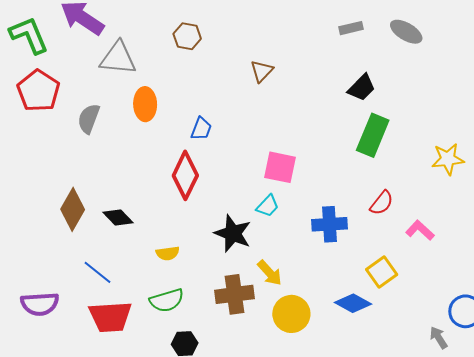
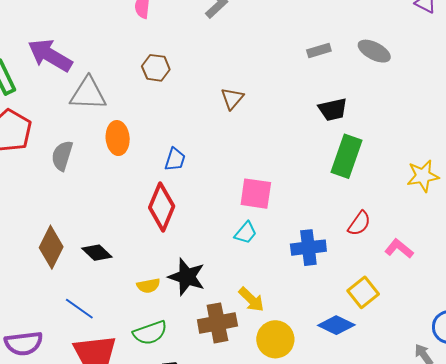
black trapezoid: (362, 88) -> (333, 109), turned 36
black star: (233, 233) -> (187, 277), moved

